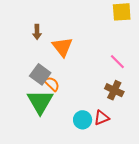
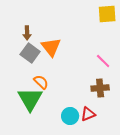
gray square: (40, 74) -> (30, 53), moved
brown cross: (114, 90) -> (100, 88), turned -30

